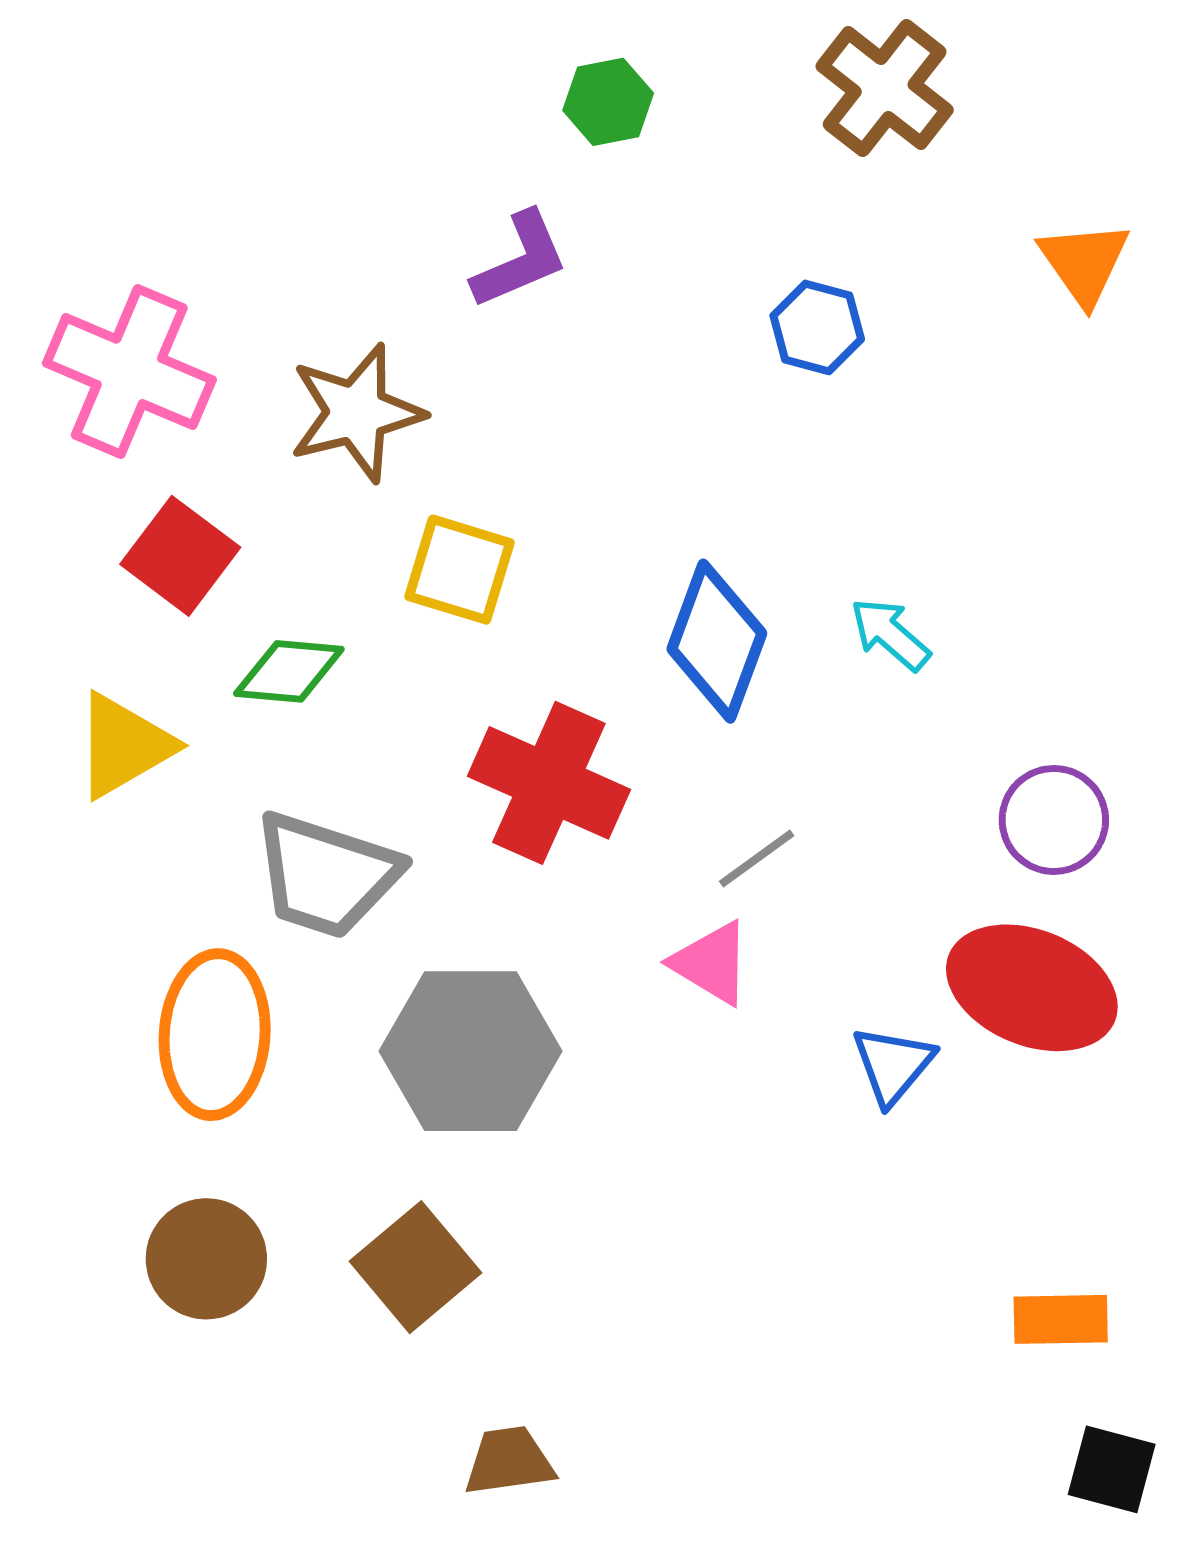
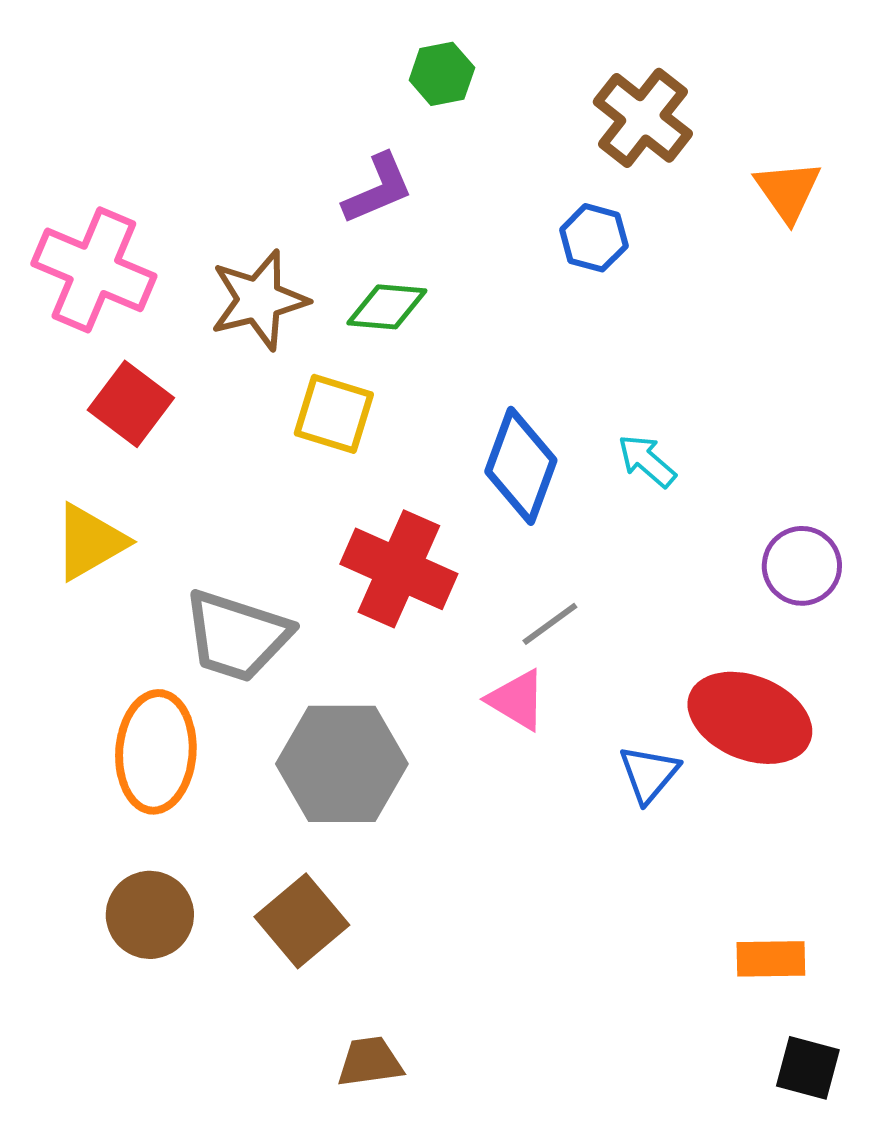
brown cross: (885, 88) -> (643, 118), moved
green diamond: (289, 671) -> (387, 307), moved
purple circle: (1054, 820) -> (802, 566), moved

